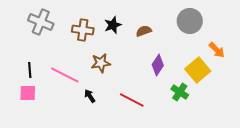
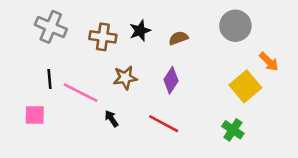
purple diamond: (158, 65) -> (171, 80), moved
black line: (30, 70) -> (50, 79), moved
green cross: (180, 92) -> (233, 130), moved

